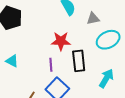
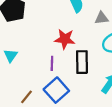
cyan triangle: (12, 61) -> (11, 56), turned 32

